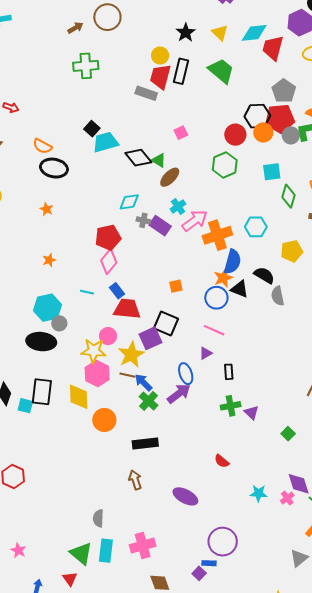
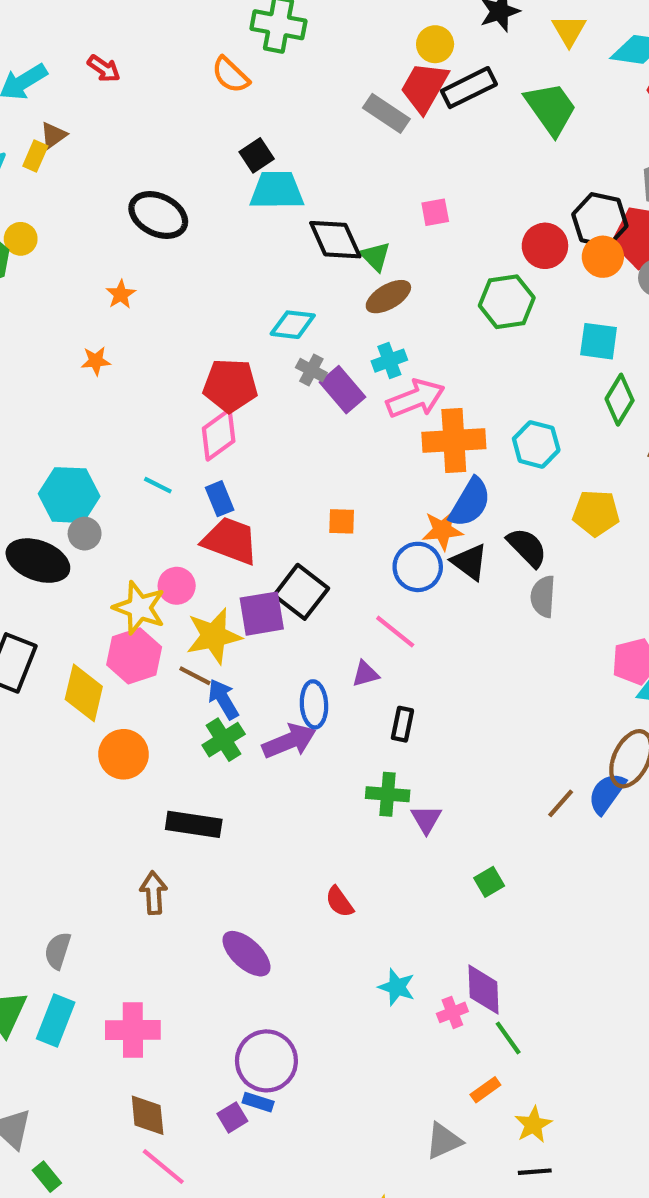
black rectangle: (181, 71) -> (469, 88), turned 35
orange semicircle: (42, 146) -> (230, 75), moved
orange star: (49, 260) -> (96, 361), moved
purple circle: (223, 542) -> (266, 1061), moved

